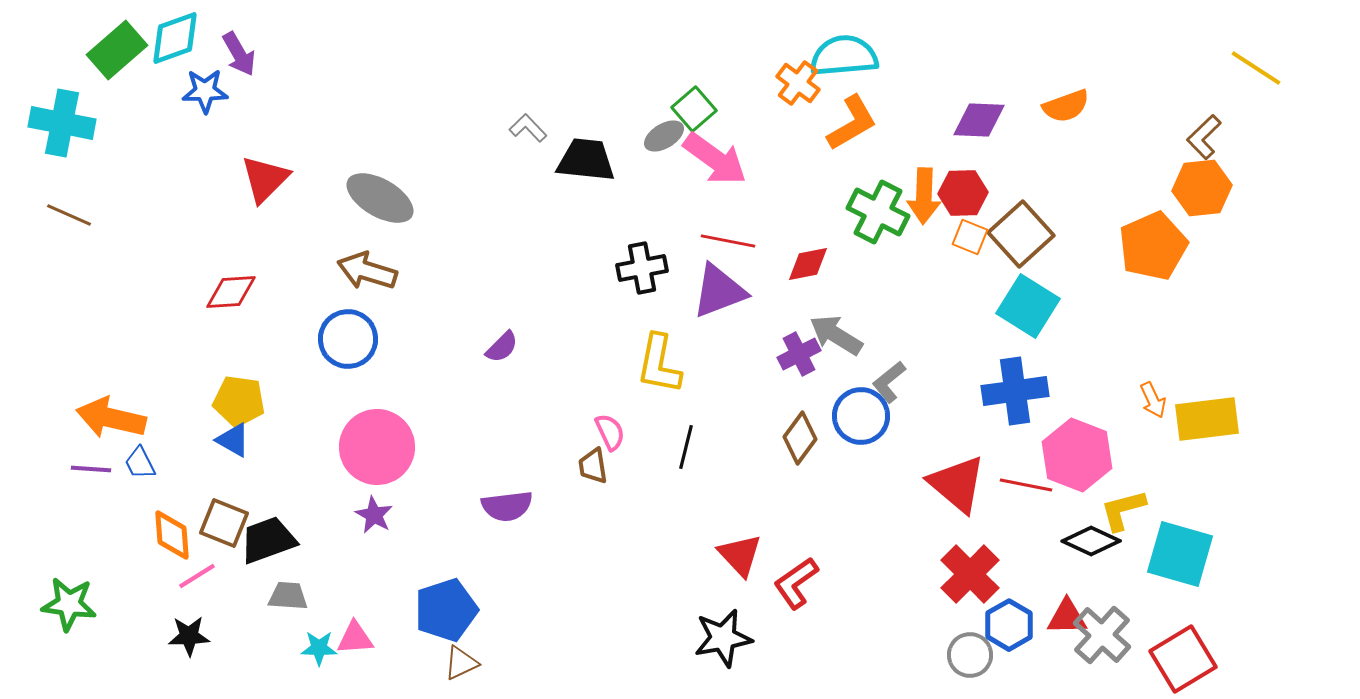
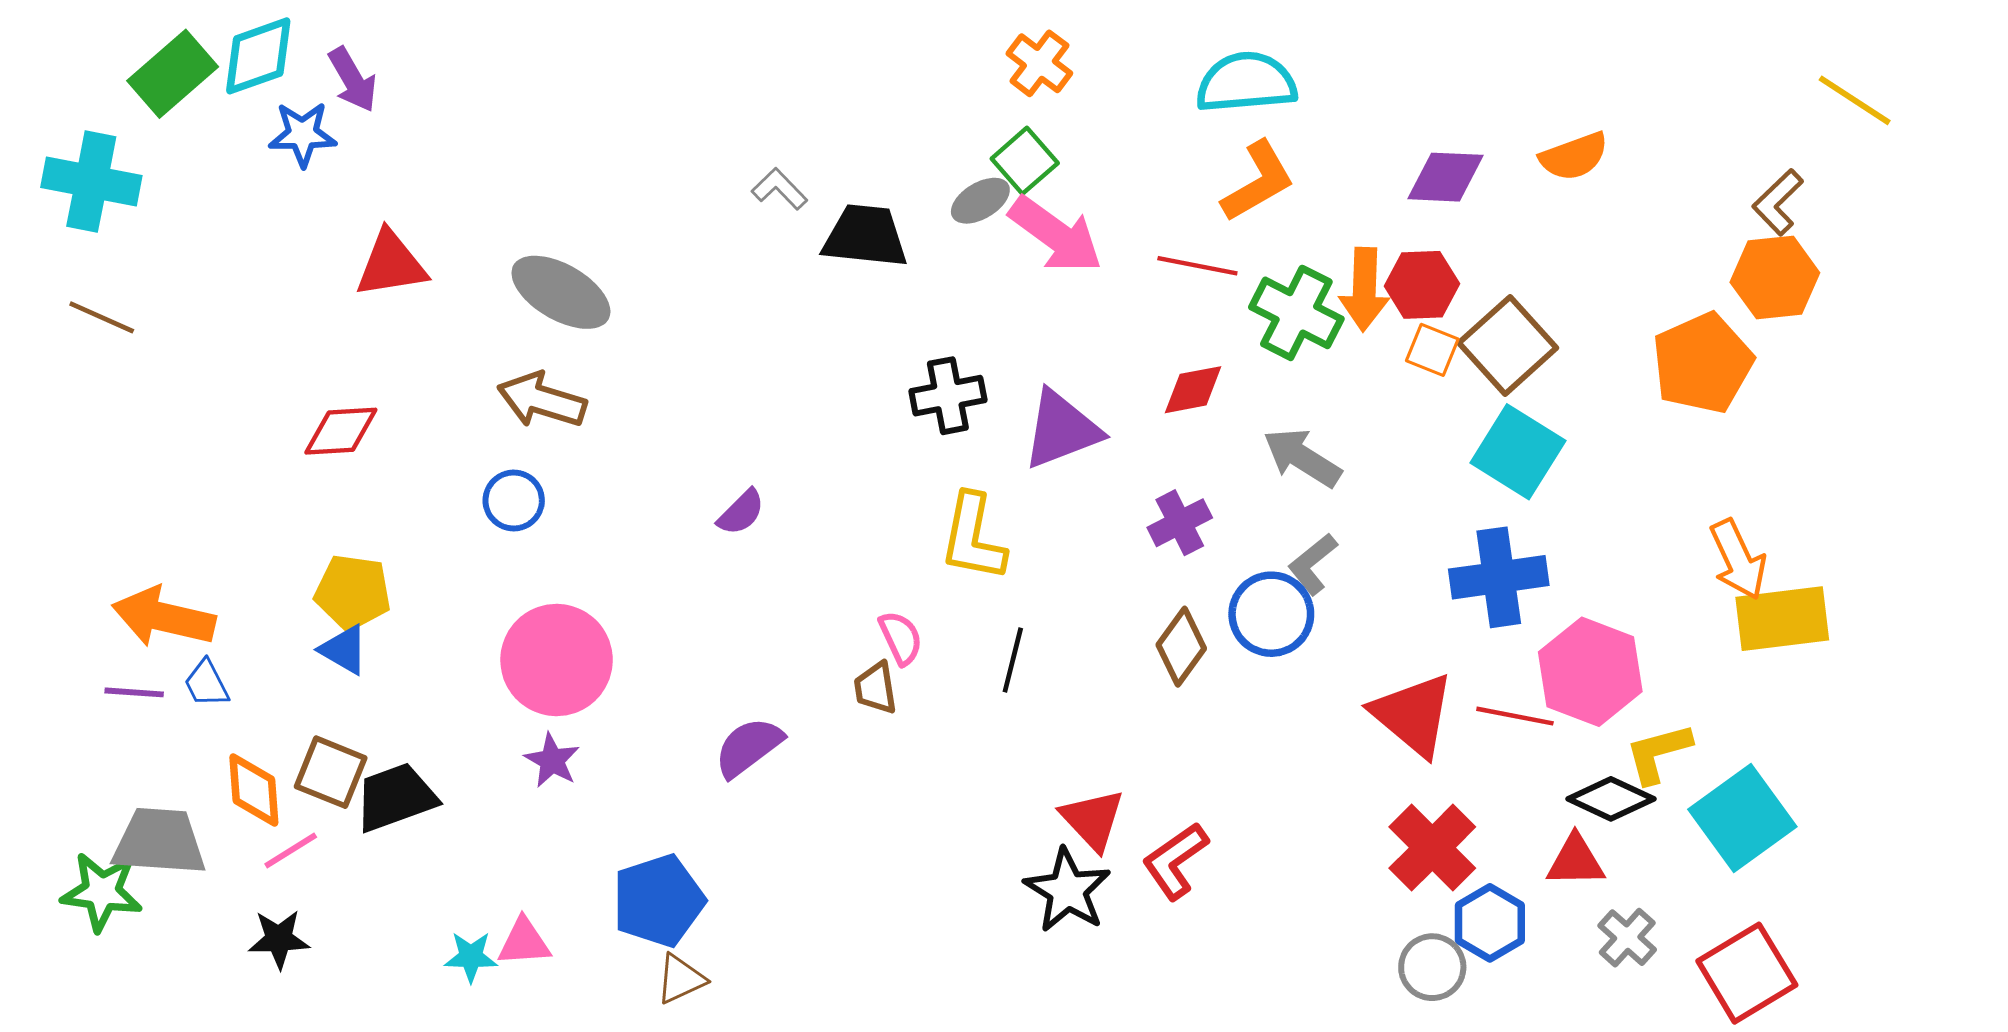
orange cross: (798, 83) -> (1039, 63), moved
red triangle: (265, 179) -> (391, 264), turned 36
red line: (728, 241) -> (1197, 266), moved
gray arrow: (836, 335) -> (1302, 458), moved
blue circle: (348, 339) -> (514, 500), size x0.7
orange arrow: (1153, 400) -> (1738, 560), moved, size x1.5
purple semicircle: (507, 506) -> (749, 747), turned 150
cyan square: (1180, 554) -> (1742, 818), turned 38
gray trapezoid: (288, 596) -> (159, 842), moved, size x1.6
red triangle: (1067, 617) -> (1576, 861), moved
gray cross: (1102, 635) -> (1627, 938), size x0.7
black star: (723, 638) -> (1068, 890), moved, turned -30

